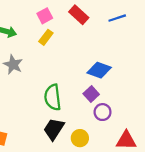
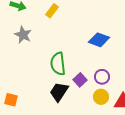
purple square: (91, 94) -> (80, 80), moved
yellow circle: (80, 138) -> (101, 97), moved

